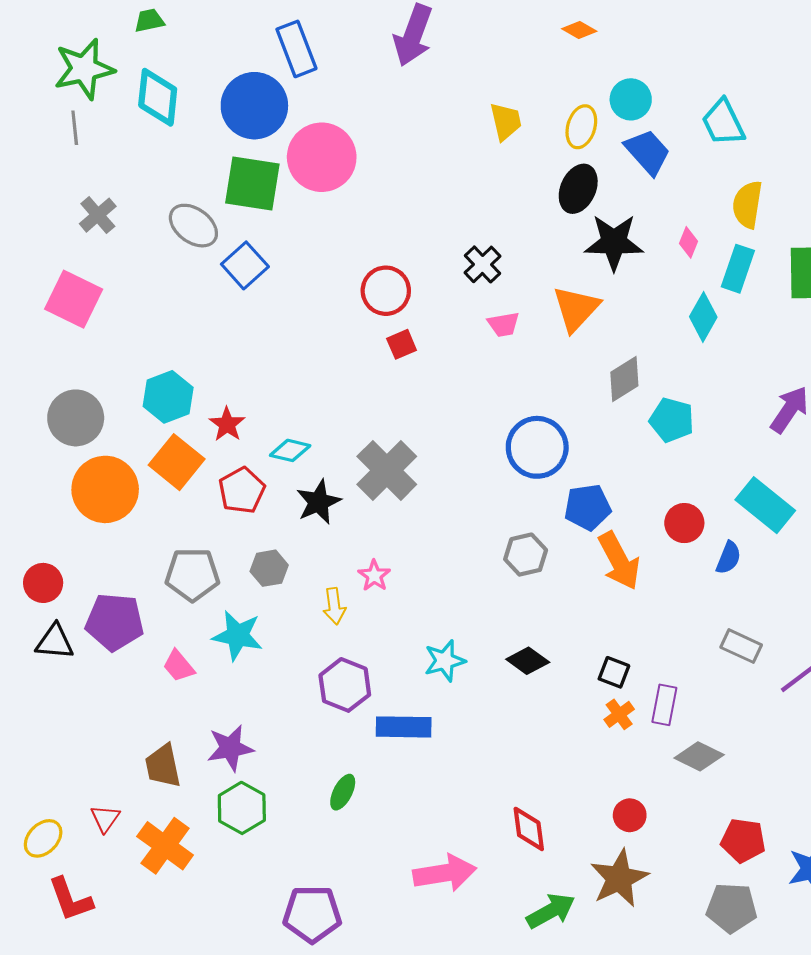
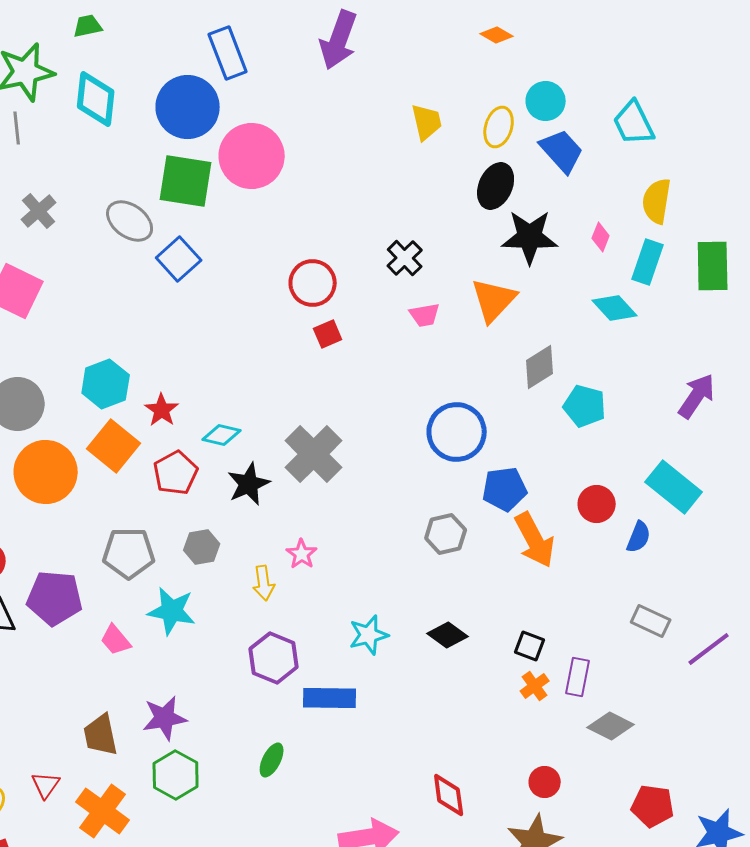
cyan diamond: (703, 317) -> (615, 308), turned -72

